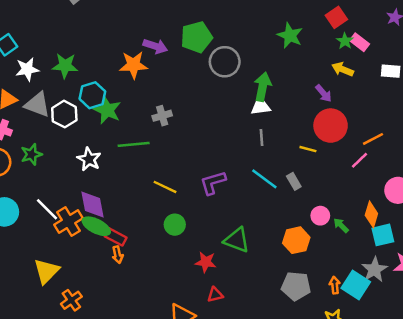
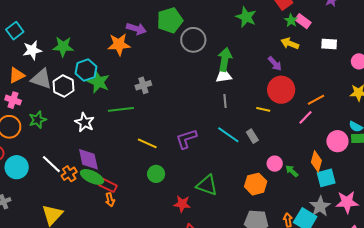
orange cross: (69, 222) -> (69, 174), size x0.7

